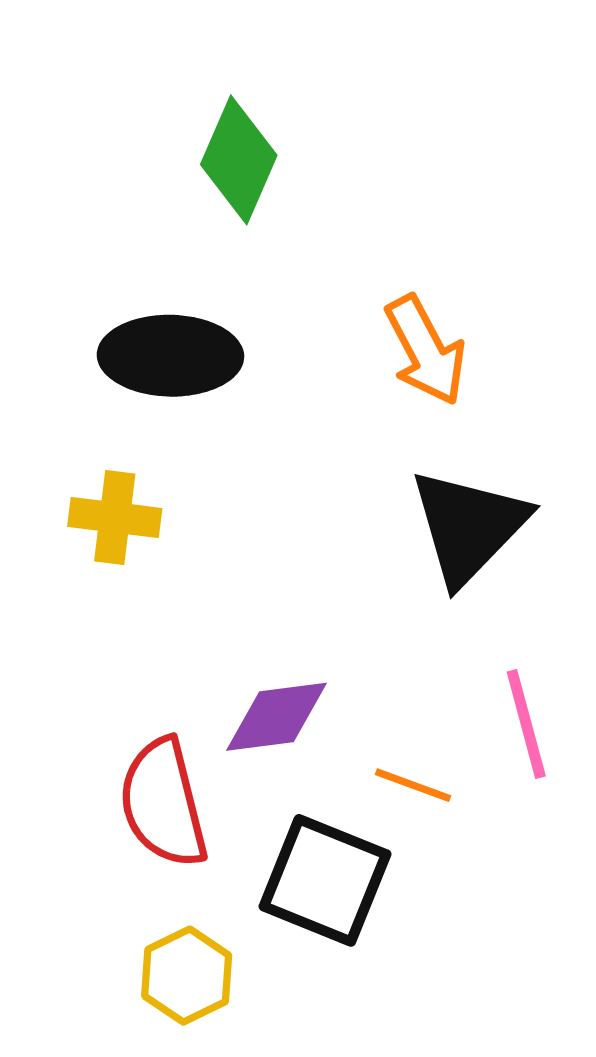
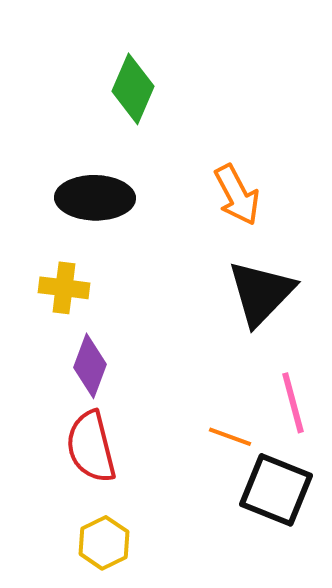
purple diamond: (276, 717) -> (90, 366), moved, turned -62
black square: (325, 880) -> (276, 490), moved

